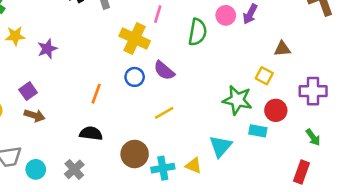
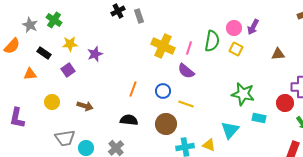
pink line: (158, 14) -> (189, 48), moved
yellow square: (264, 76) -> (236, 49), moved
blue circle: (135, 77) -> (163, 91), moved
purple square: (28, 91) -> (68, 70), moved
red circle: (276, 110) -> (285, 103), moved
yellow line: (164, 113) -> (186, 104), turned 49
brown circle: (135, 154) -> (166, 124), moved

